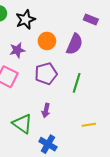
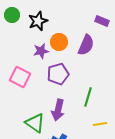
purple star: (17, 50) -> (41, 51), moved
green line: (77, 83) -> (88, 97), moved
purple arrow: (46, 110) -> (58, 110), size x1.5

